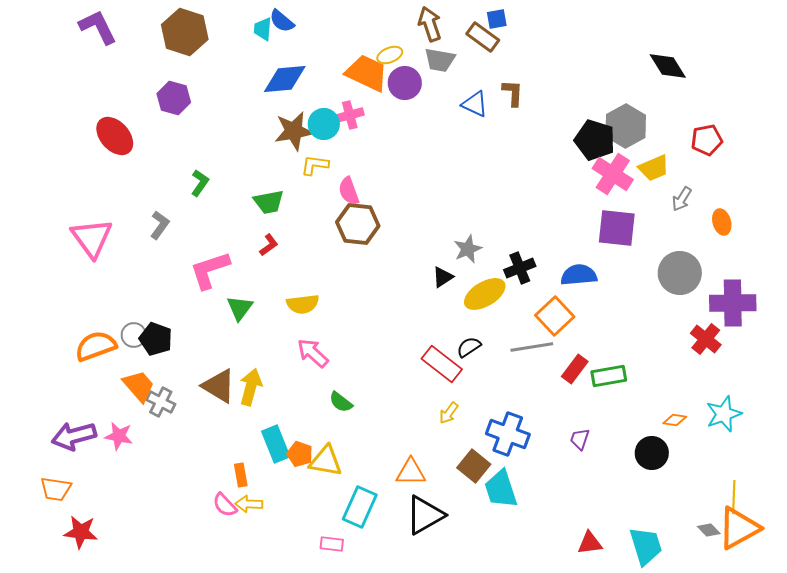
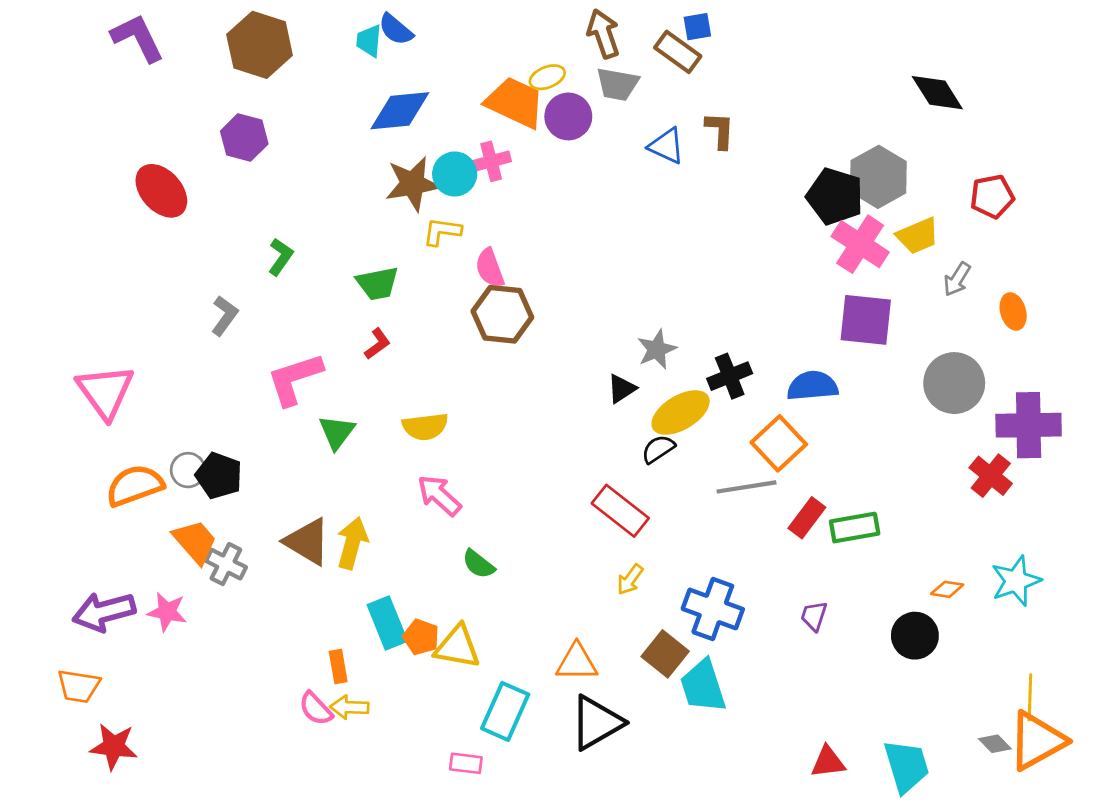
pink triangle: (92, 238) -> (105, 391), moved
black semicircle: (469, 347) -> (658, 449), moved

